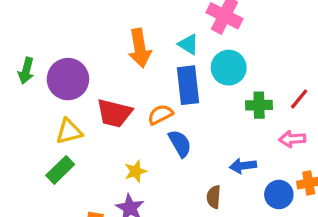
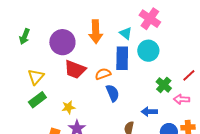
purple circle: (68, 79) -> (62, 42), moved
green cross: (259, 105) -> (164, 85), moved, turned 35
yellow triangle: (69, 131) -> (36, 77), moved, turned -42
yellow star: (136, 171) -> (68, 107), moved

